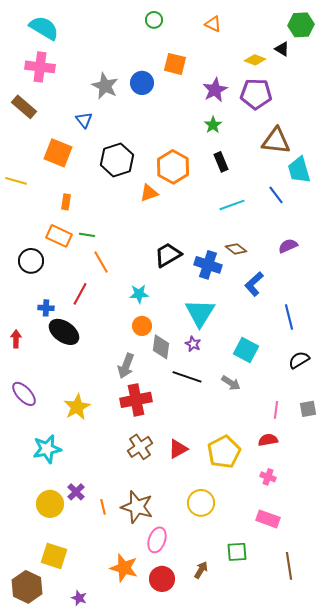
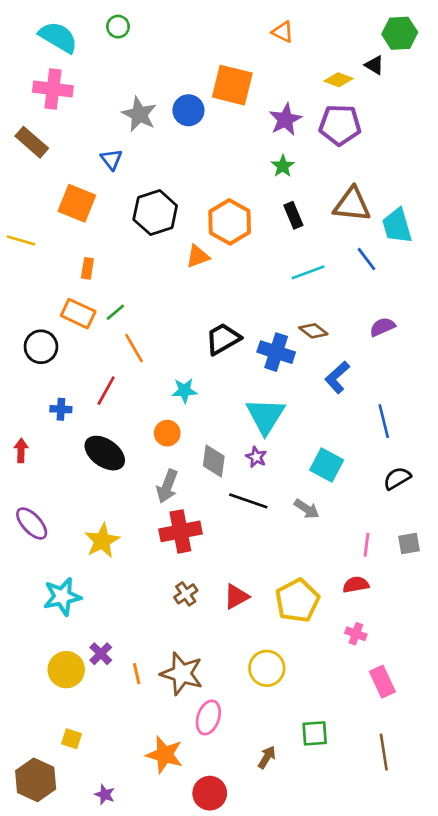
green circle: (154, 20) -> (118, 27), moved
orange square: (175, 64) -> (232, 85), size x1.4
brown triangle: (276, 141) -> (352, 205), moved
green line: (87, 235) -> (115, 312), turned -49
orange circle: (142, 326) -> (167, 433), moved
black ellipse: (64, 332) -> (105, 453), moved
brown cross: (140, 447) -> (186, 594), size x0.7
pink rectangle: (268, 519) -> (382, 682), moved, turned 45
yellow square: (54, 556) -> (72, 739), size x0.6
red circle: (162, 579) -> (210, 793), moved

